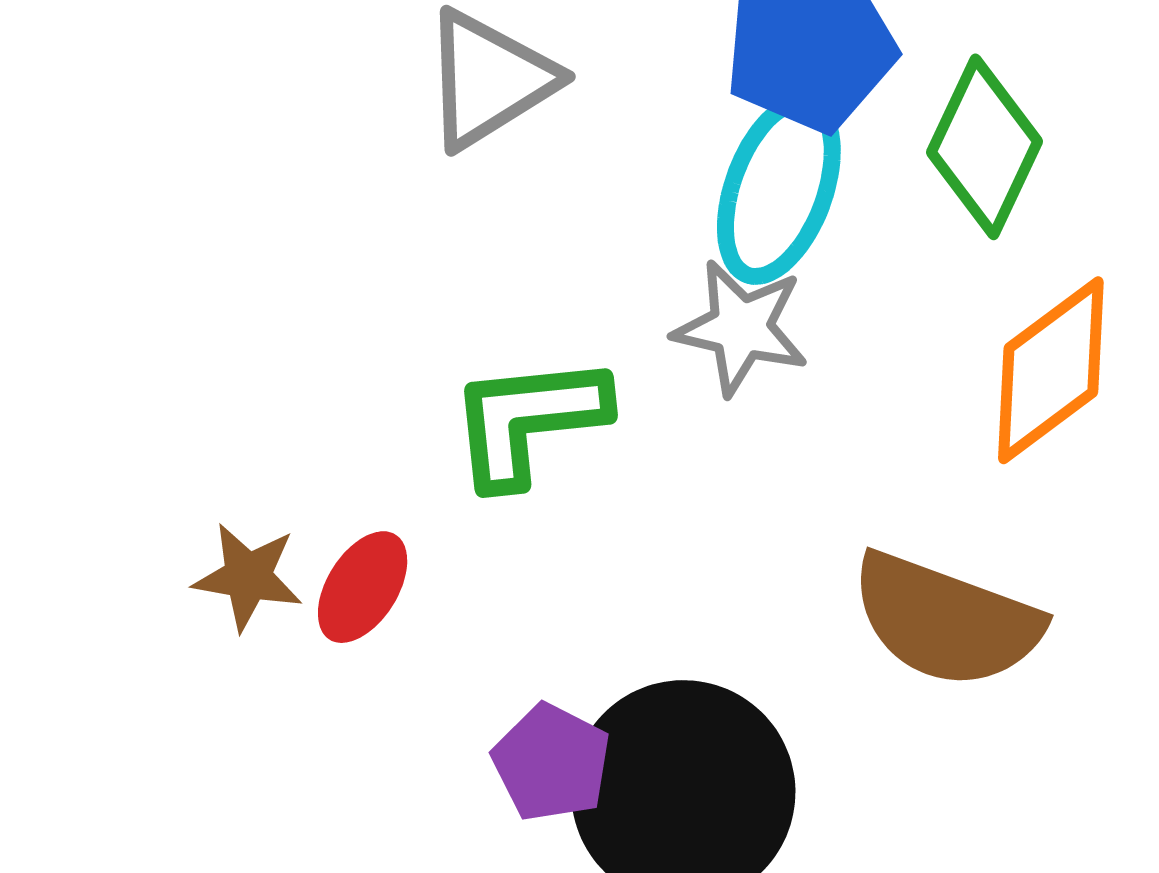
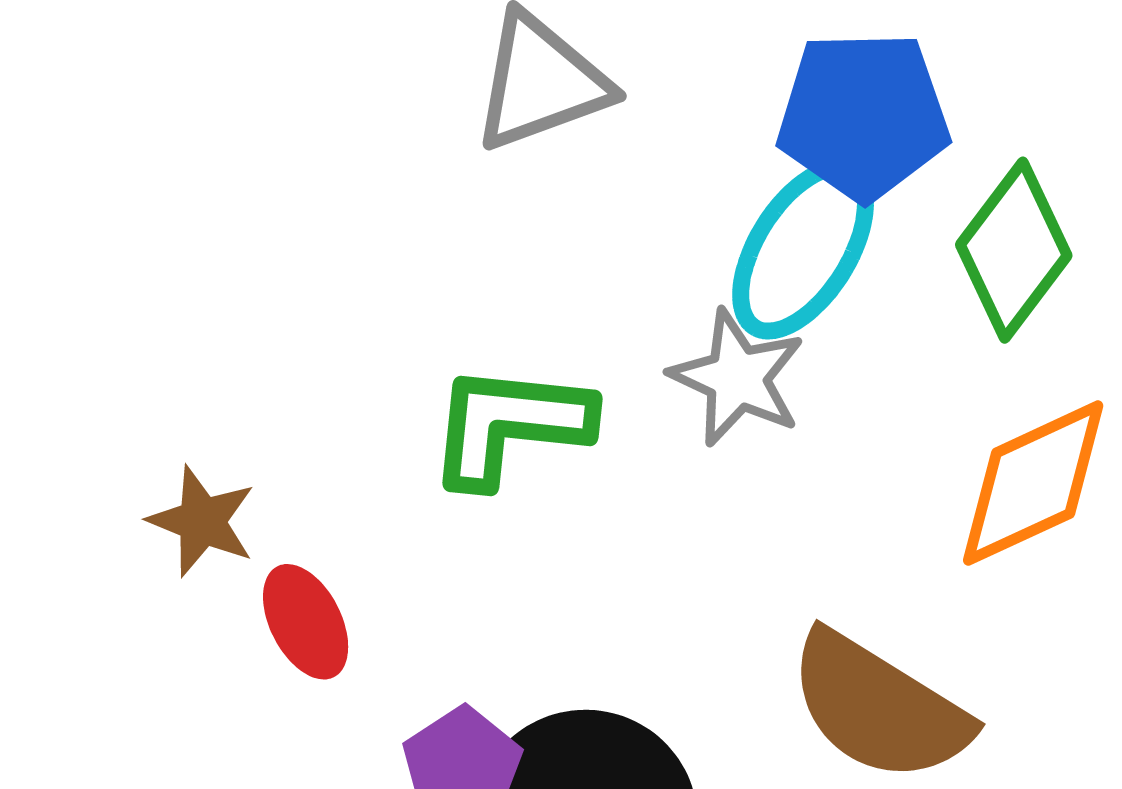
red ellipse: (363, 587) -> (306, 622), moved, turned -71

